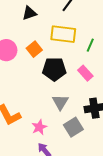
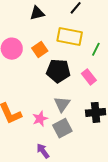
pink star: (39, 127) -> (40, 119), moved
gray square: (73, 127) -> (62, 128), moved

